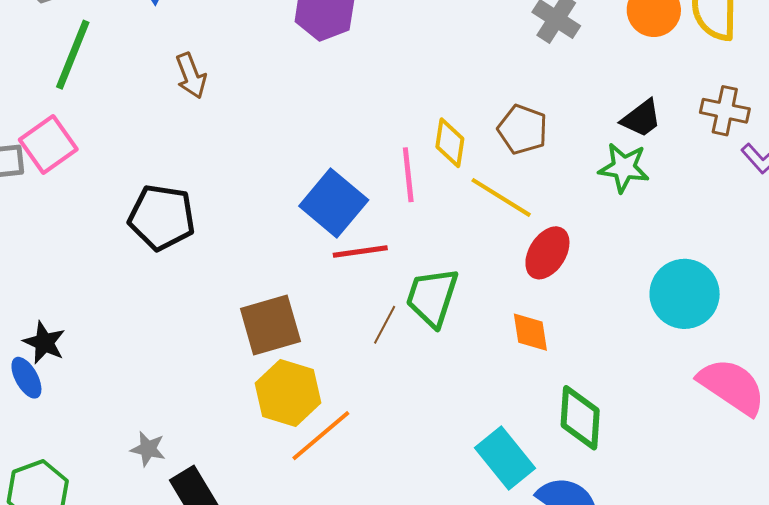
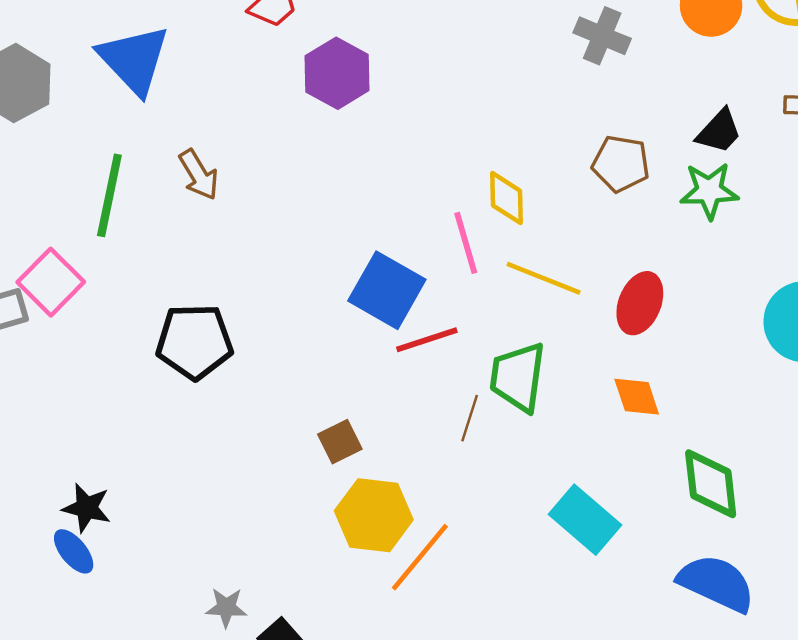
green line: (73, 55) -> (109, 195), moved
brown pentagon: (523, 129) -> (621, 164), moved
yellow line: (501, 197) -> (544, 278), moved
brown square: (270, 325) -> (340, 442), size x0.6
cyan rectangle: (505, 458) -> (585, 520), moved

